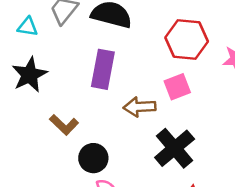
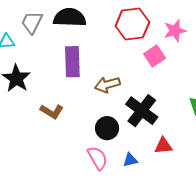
pink square: (177, 87) -> (155, 56), moved
black circle: (93, 158) -> (107, 128), moved

